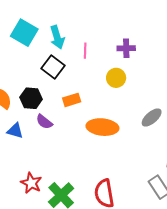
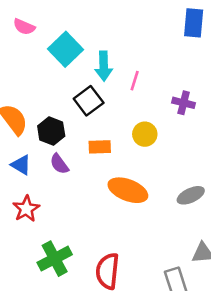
pink line: (85, 51) -> (135, 81), moved
yellow circle: (116, 78) -> (145, 134), moved
red star: (31, 183) -> (26, 209), moved

